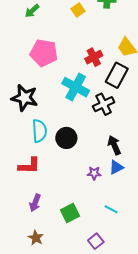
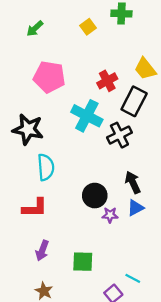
black circle: (66, 138) -> (95, 196), moved
cyan line: (111, 209) -> (133, 278), moved
green square: (70, 213) -> (83, 262), turned 30

